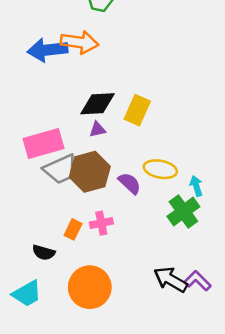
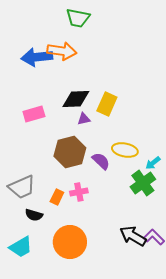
purple triangle: (97, 129) -> (84, 119), moved
pink rectangle: (44, 144) -> (34, 114), moved, size x0.7
gray trapezoid: (60, 169) -> (22, 187), moved
cyan arrow: (196, 186) -> (153, 163), turned -112

